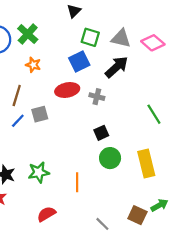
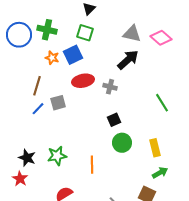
green cross: (28, 34) -> (47, 30), turned -30
green square: (90, 37) -> (85, 33), moved
blue square: (79, 61) -> (73, 55), moved
yellow rectangle: (146, 164) -> (155, 148), size x0.7
green arrow: (159, 205) -> (160, 173), moved

